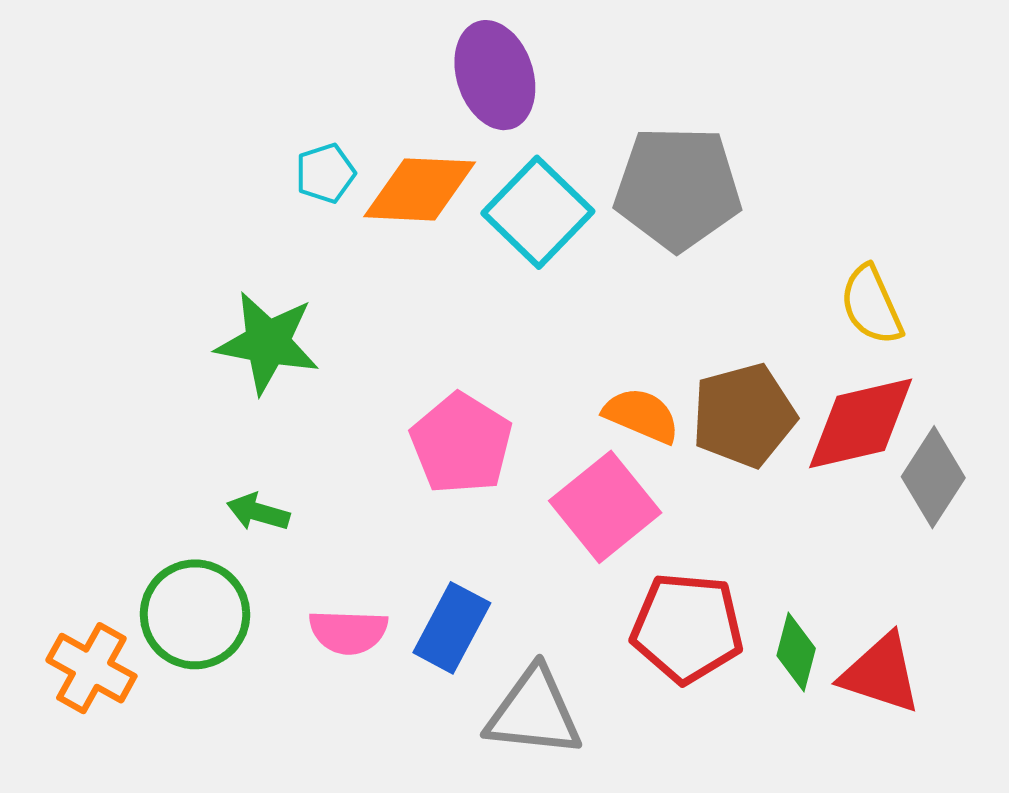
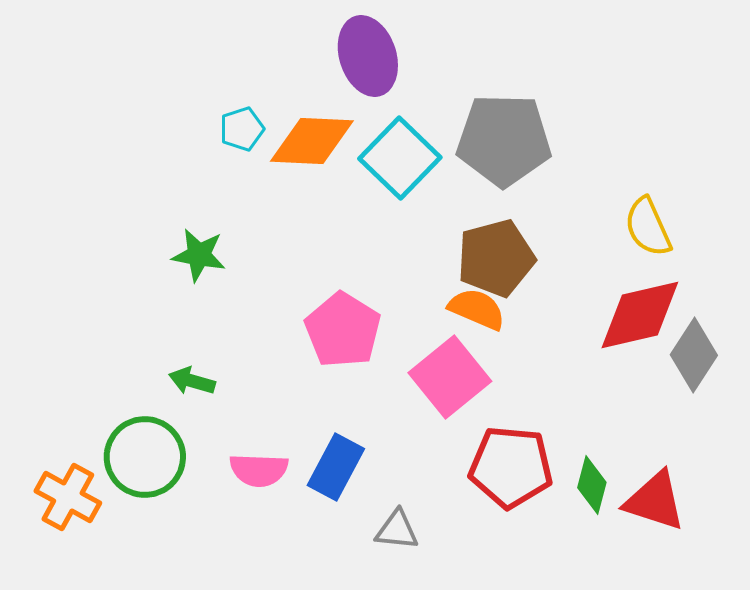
green star: (268, 343) -> (199, 255), size x0.7
brown pentagon: (744, 415) -> (496, 258), moved
gray triangle: (534, 713) -> (397, 530), size x0.6

